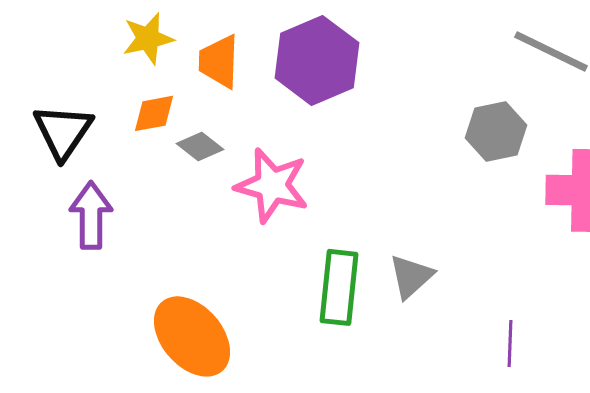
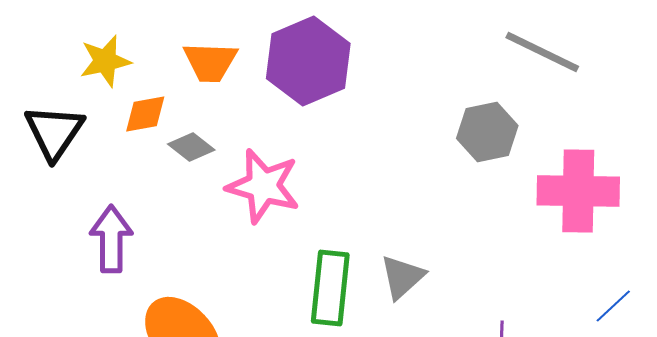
yellow star: (148, 38) -> (105, 61), moved
orange trapezoid: (219, 61) -> (210, 62), turned -90
purple arrow: (91, 215) -> (111, 239), moved

